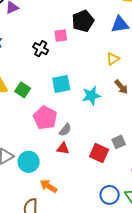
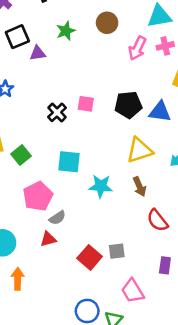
black pentagon: (83, 21) -> (128, 105), moved
yellow triangle: (113, 59) -> (140, 150), size x1.6
red triangle: (63, 148) -> (48, 239), turned -40
orange arrow: (48, 186) -> (18, 279), turned 42

